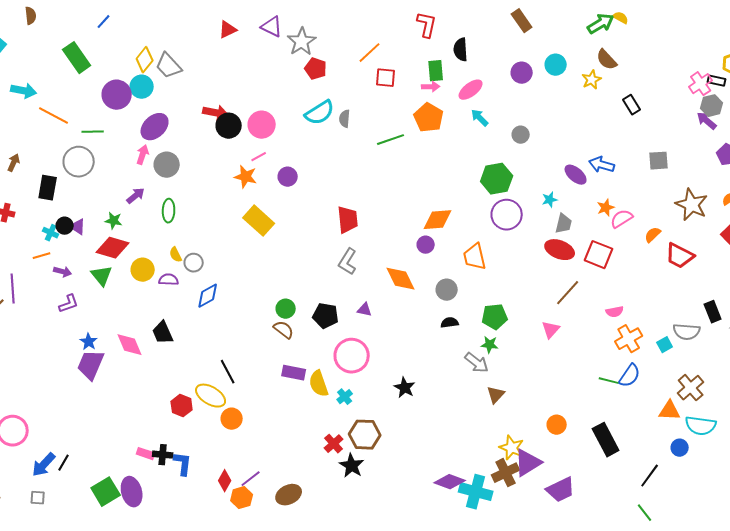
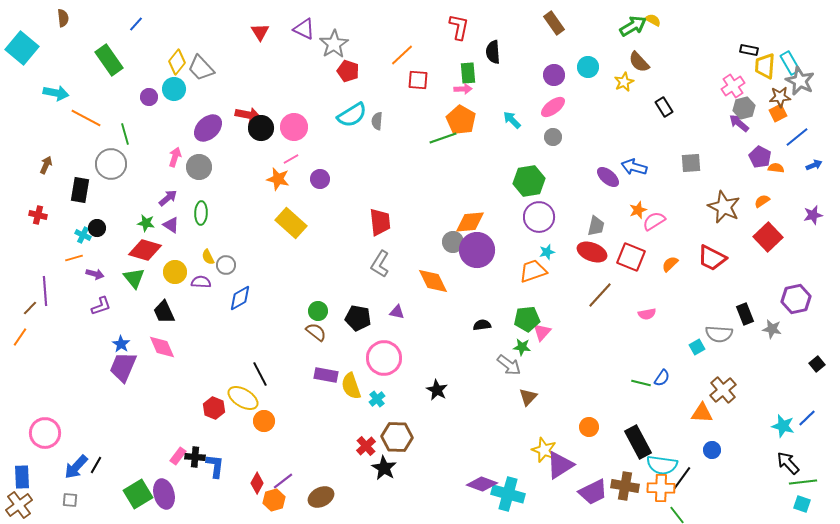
red triangle: (228, 30) -> (260, 32), turned -36
black rectangle: (717, 81) -> (749, 50), moved
pink ellipse: (471, 90) -> (553, 107), moved
purple circle: (117, 95) -> (149, 97), size x0.6
purple ellipse: (155, 127) -> (208, 128), moved
green line: (93, 132) -> (125, 134), turned 75
green line: (391, 140) -> (443, 138), moved
cyan star: (550, 200) -> (547, 252), moved
purple triangle: (78, 227) -> (171, 225), moved
orange semicircle: (653, 235) -> (670, 264), moved
purple circle: (426, 245) -> (477, 250), moved, size x2.0
orange trapezoid: (475, 257) -> (533, 271), moved, turned 84
gray circle: (447, 290) -> (453, 242), moved
pink triangle: (551, 330) -> (542, 332), moved
black trapezoid: (163, 333) -> (164, 312), moved
orange cross: (629, 339) -> (661, 488), moved, turned 32
blue semicircle: (630, 376) -> (662, 378), size x0.7
cyan semicircle: (701, 426) -> (662, 465), moved
pink rectangle: (146, 454) -> (178, 456), turned -72
brown cross: (506, 473) -> (625, 486), moved, turned 36

